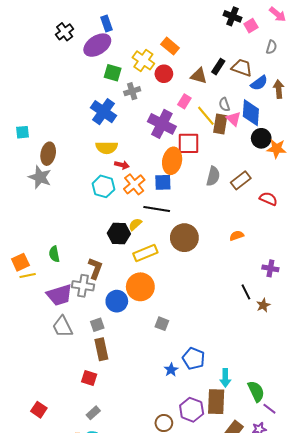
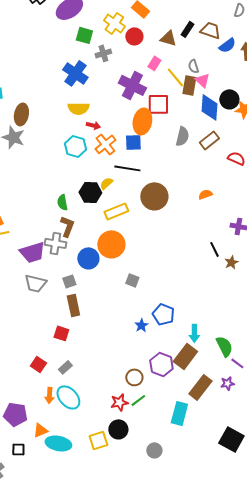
blue diamond: (251, 113) -> (209, 107), moved
green semicircle: (54, 254) -> (62, 202), moved
gray trapezoid: (62, 327) -> (35, 283), turned -50
brown rectangle: (216, 402) -> (185, 356), turned 35
red square: (39, 410) -> (38, 364), moved

